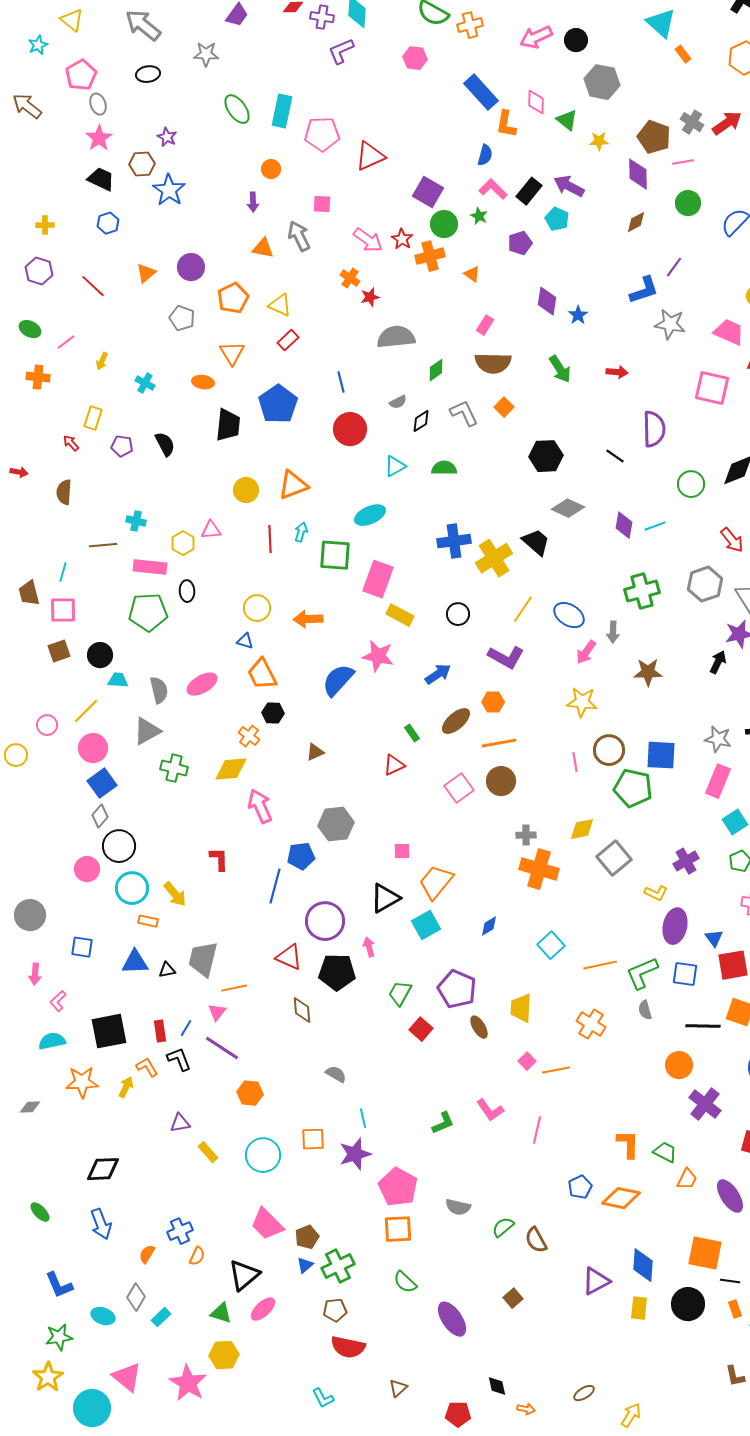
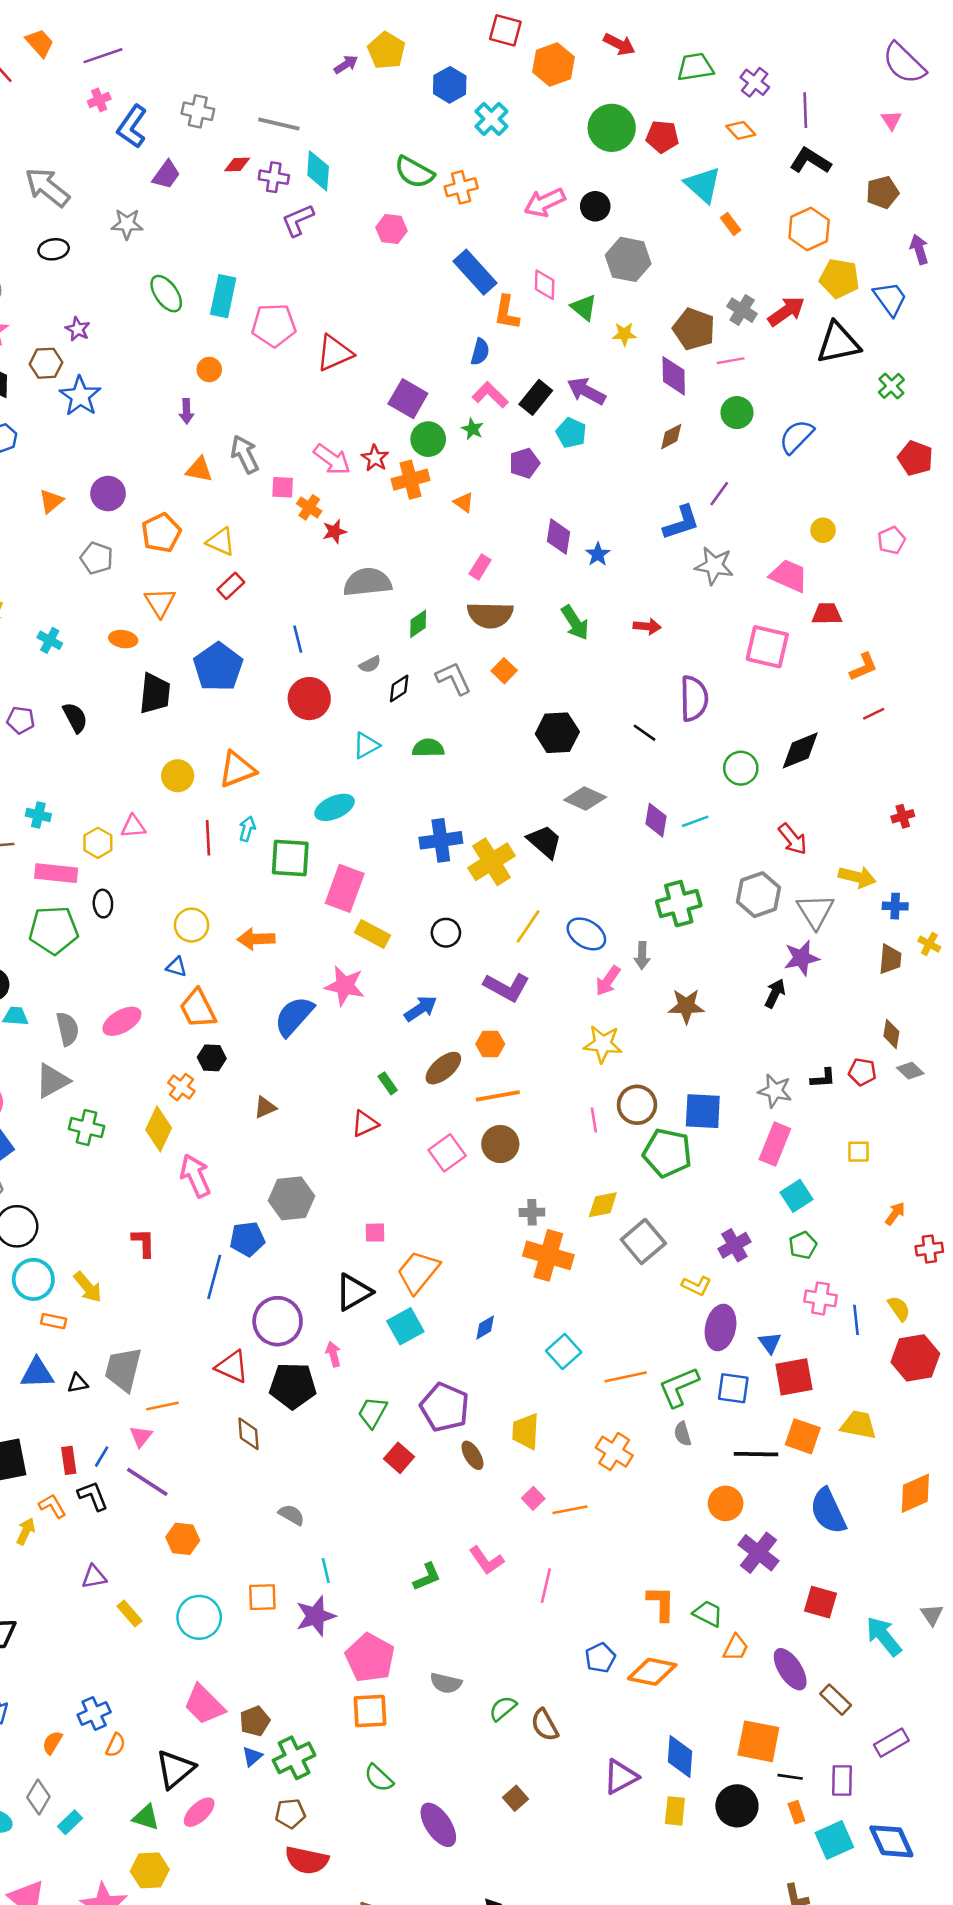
pink square: (322, 204) -> (283, 487), moved
yellow diamond: (231, 769) -> (159, 1129), turned -60

